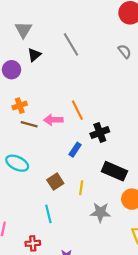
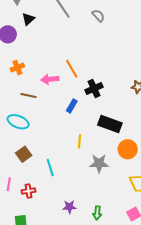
gray semicircle: (125, 51) -> (98, 16), moved
brown line: (29, 124) -> (28, 96), moved
brown square: (55, 182) -> (24, 154), moved
red cross: (33, 243) -> (29, 191), moved

